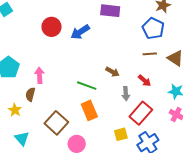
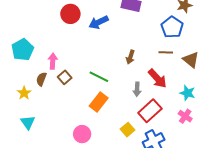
brown arrow: (112, 72) -> (130, 57), moved, turned 72
red arrow: (145, 81) -> (157, 79), size x1.5
orange rectangle: (89, 110) -> (99, 102), turned 54
brown square: (56, 123) -> (65, 77), moved, size x0.6
yellow square: (121, 134) -> (128, 130), turned -32

